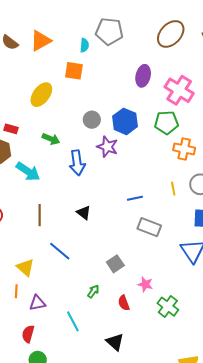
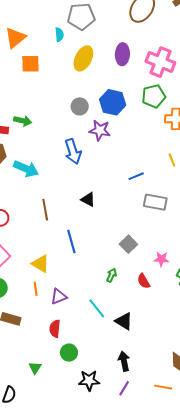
orange square: (74, 71) -> (30, 64), moved
yellow ellipse: (41, 95) -> (83, 58), moved
green arrow: (51, 139) -> (23, 121), moved
blue line: (60, 251) -> (71, 242), turned 45
black triangle: (115, 342) -> (124, 321), moved

